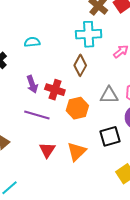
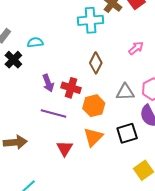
cyan cross: (89, 34) -> (91, 20), moved
cyan semicircle: (32, 42) -> (35, 42), moved
orange triangle: (77, 151) -> (93, 137), moved

